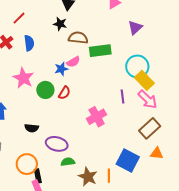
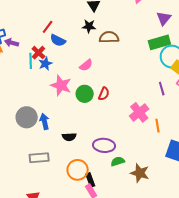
blue semicircle: (29, 43) -> (58, 40), moved, turned 133
green rectangle: (100, 51) -> (159, 42), moved
pink semicircle: (73, 62) -> (86, 65), moved
blue star: (61, 69) -> (45, 64), moved
black semicircle: (32, 128) -> (69, 137), moved
orange line: (109, 176) -> (158, 126), moved

